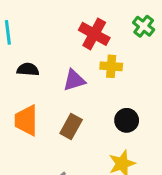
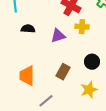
orange trapezoid: (26, 120) -> (27, 76), moved
brown rectangle: (71, 127) -> (63, 72), moved

